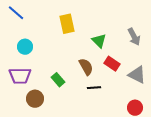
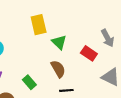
green triangle: (99, 41) -> (59, 42), moved
red rectangle: (112, 64) -> (89, 53), moved

